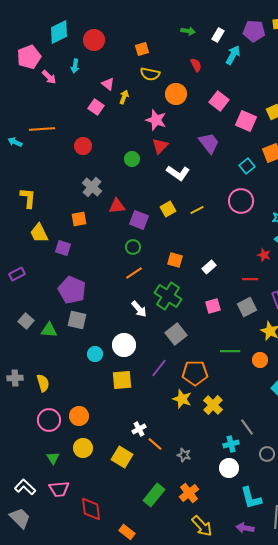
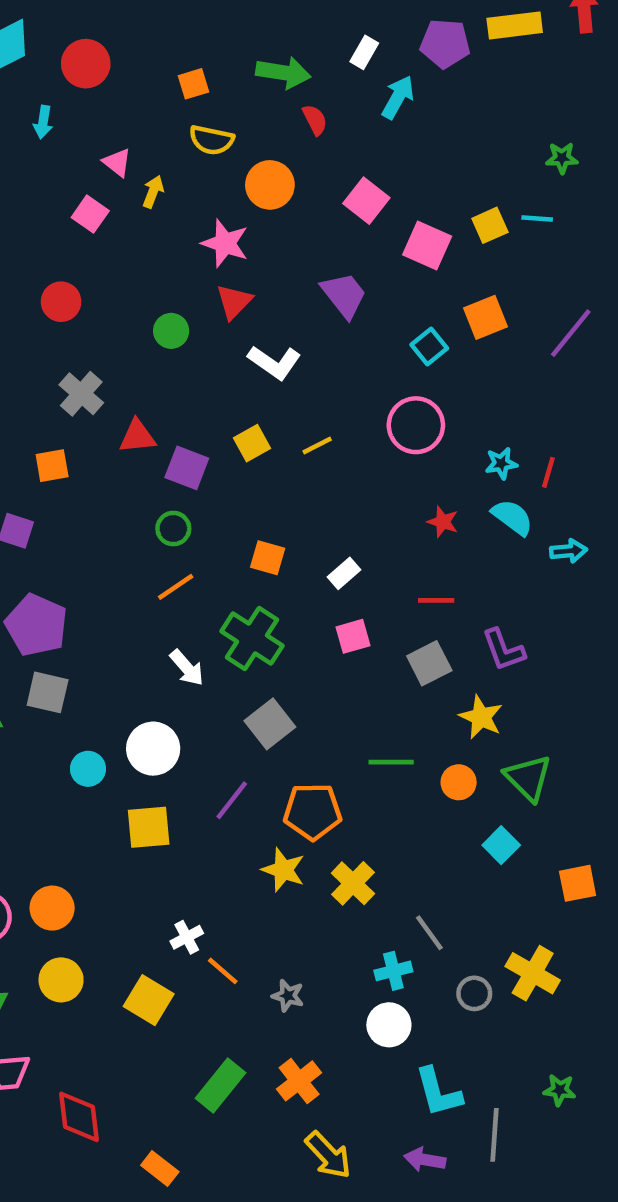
green arrow: (188, 31) -> (283, 73), moved, size x1.6
red star: (264, 255) -> (443, 522), moved
pink square: (213, 306) -> (353, 636), moved

